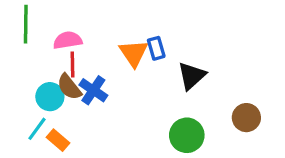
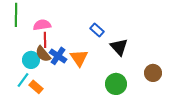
blue rectangle: (156, 48) -> (97, 30), turned -32
orange triangle: (134, 53) -> (79, 58), moved
black triangle: (192, 76) -> (119, 47), turned -30

